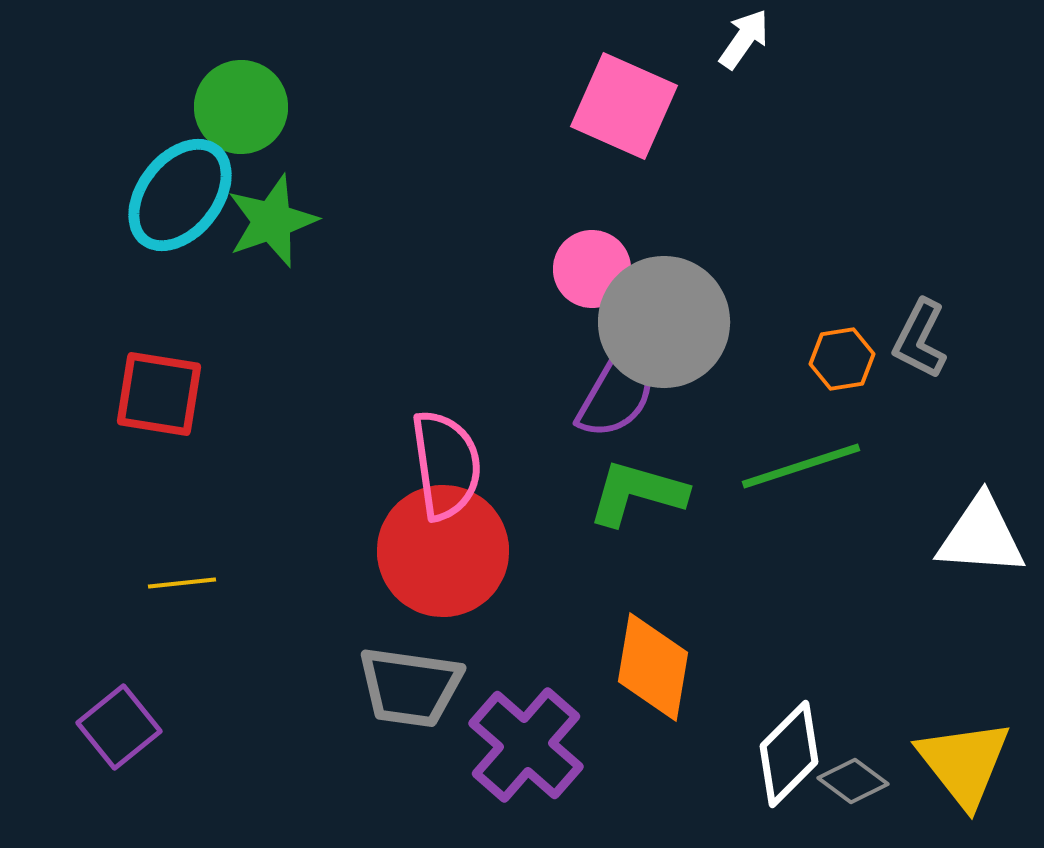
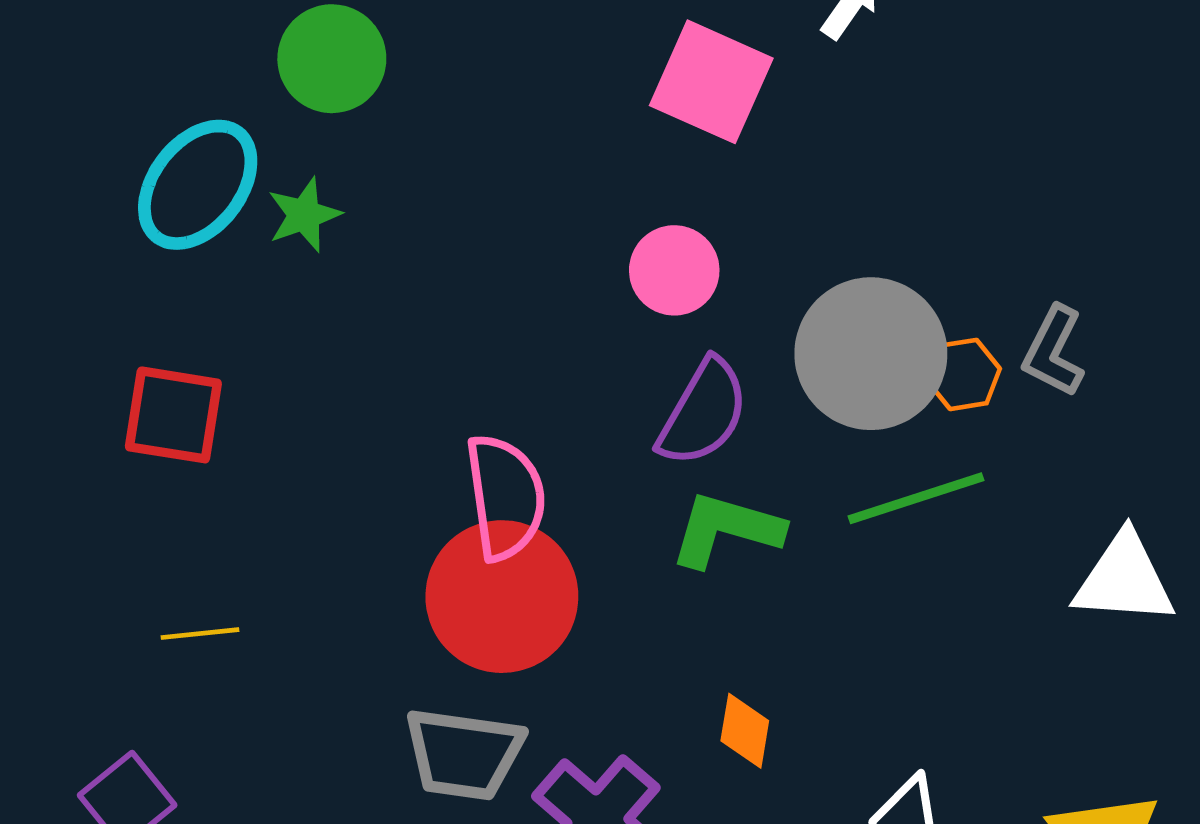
green circle: (241, 107) -> (332, 59), moved
green star: (272, 221) -> (304, 215), size x0.7
gray circle: (664, 322) -> (871, 354), moved
orange diamond: (653, 667) -> (745, 731), size x0.6

